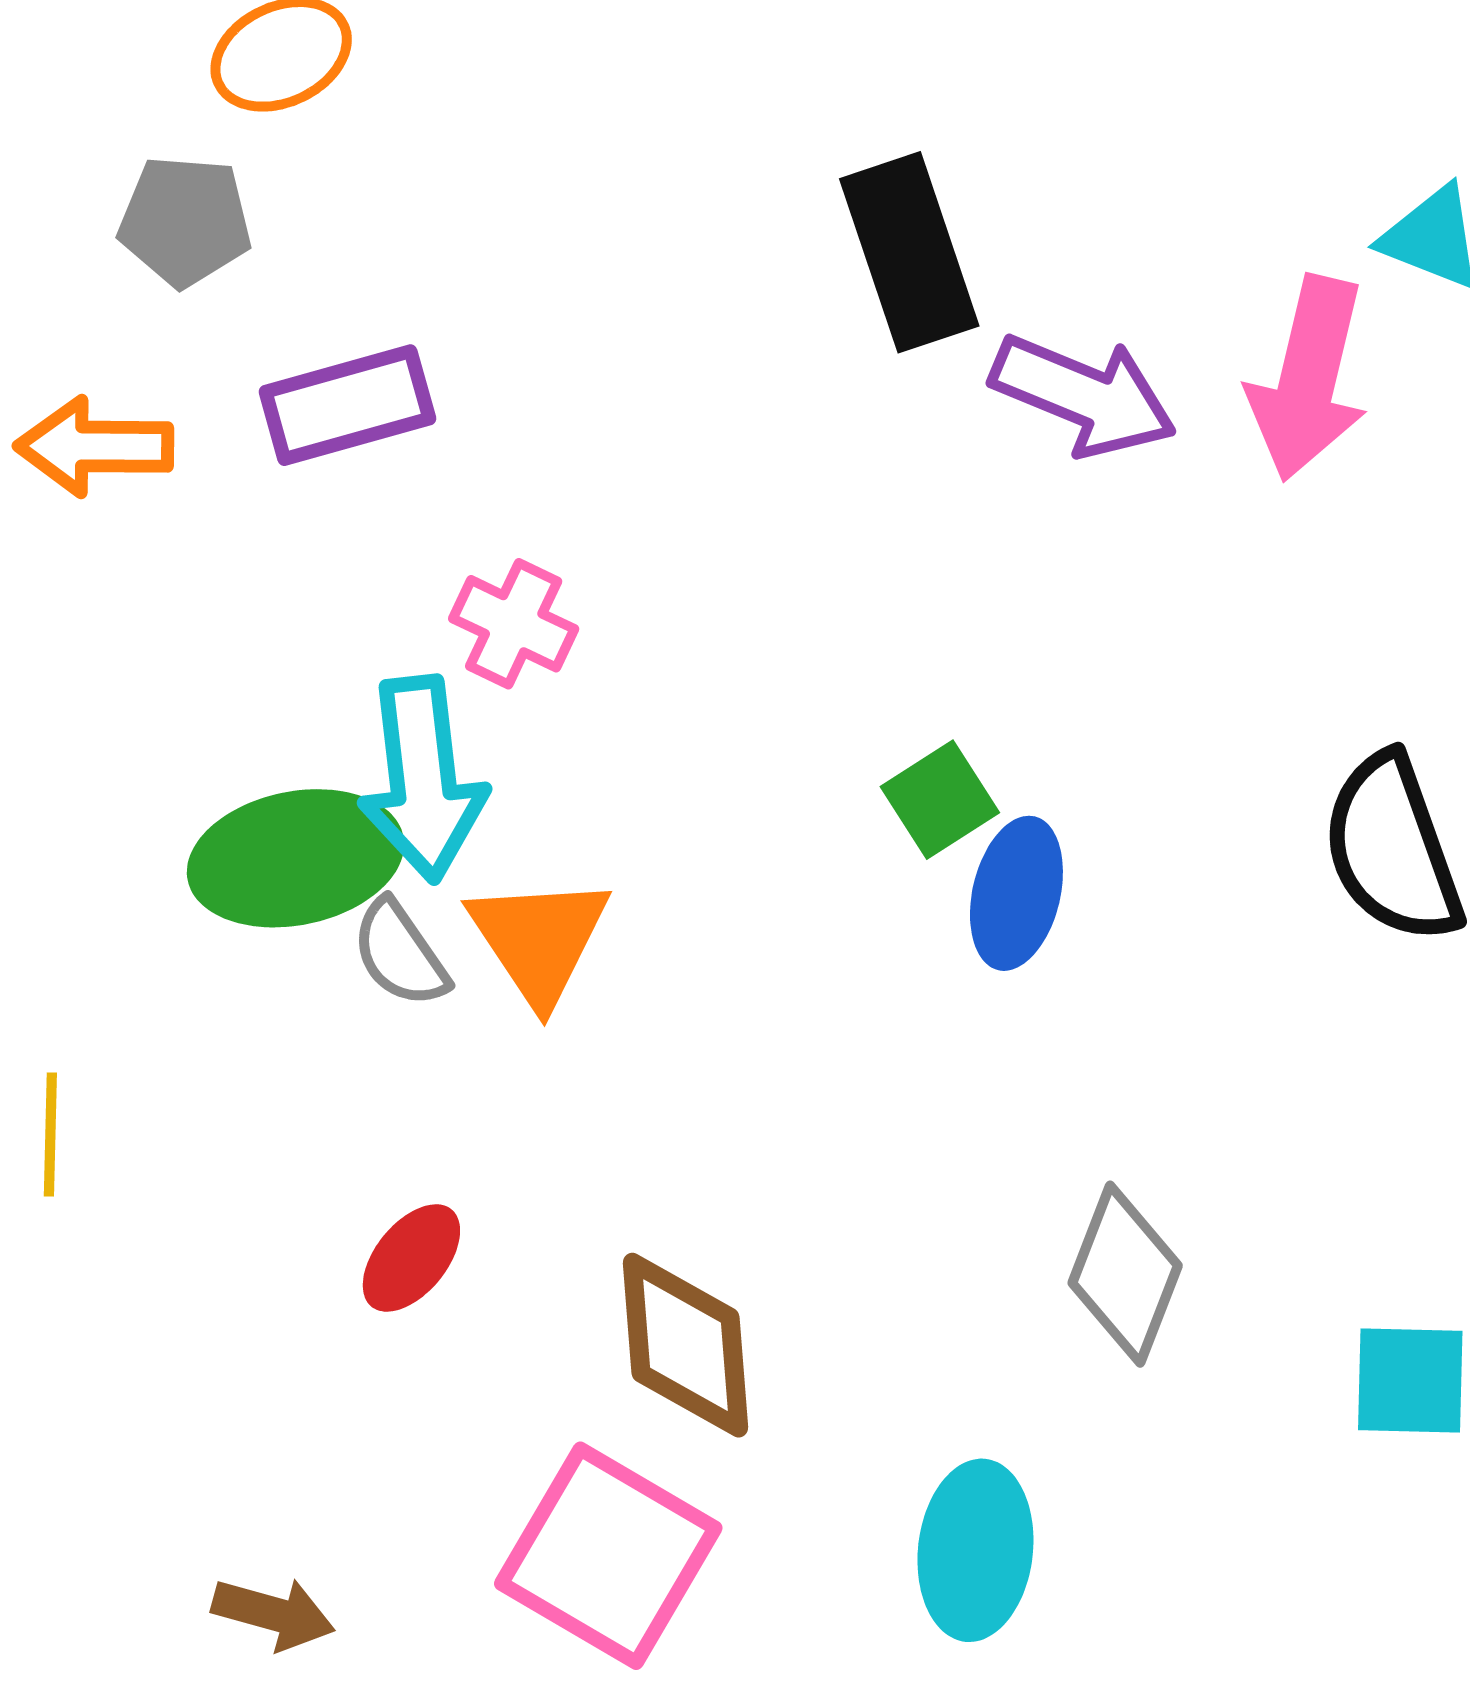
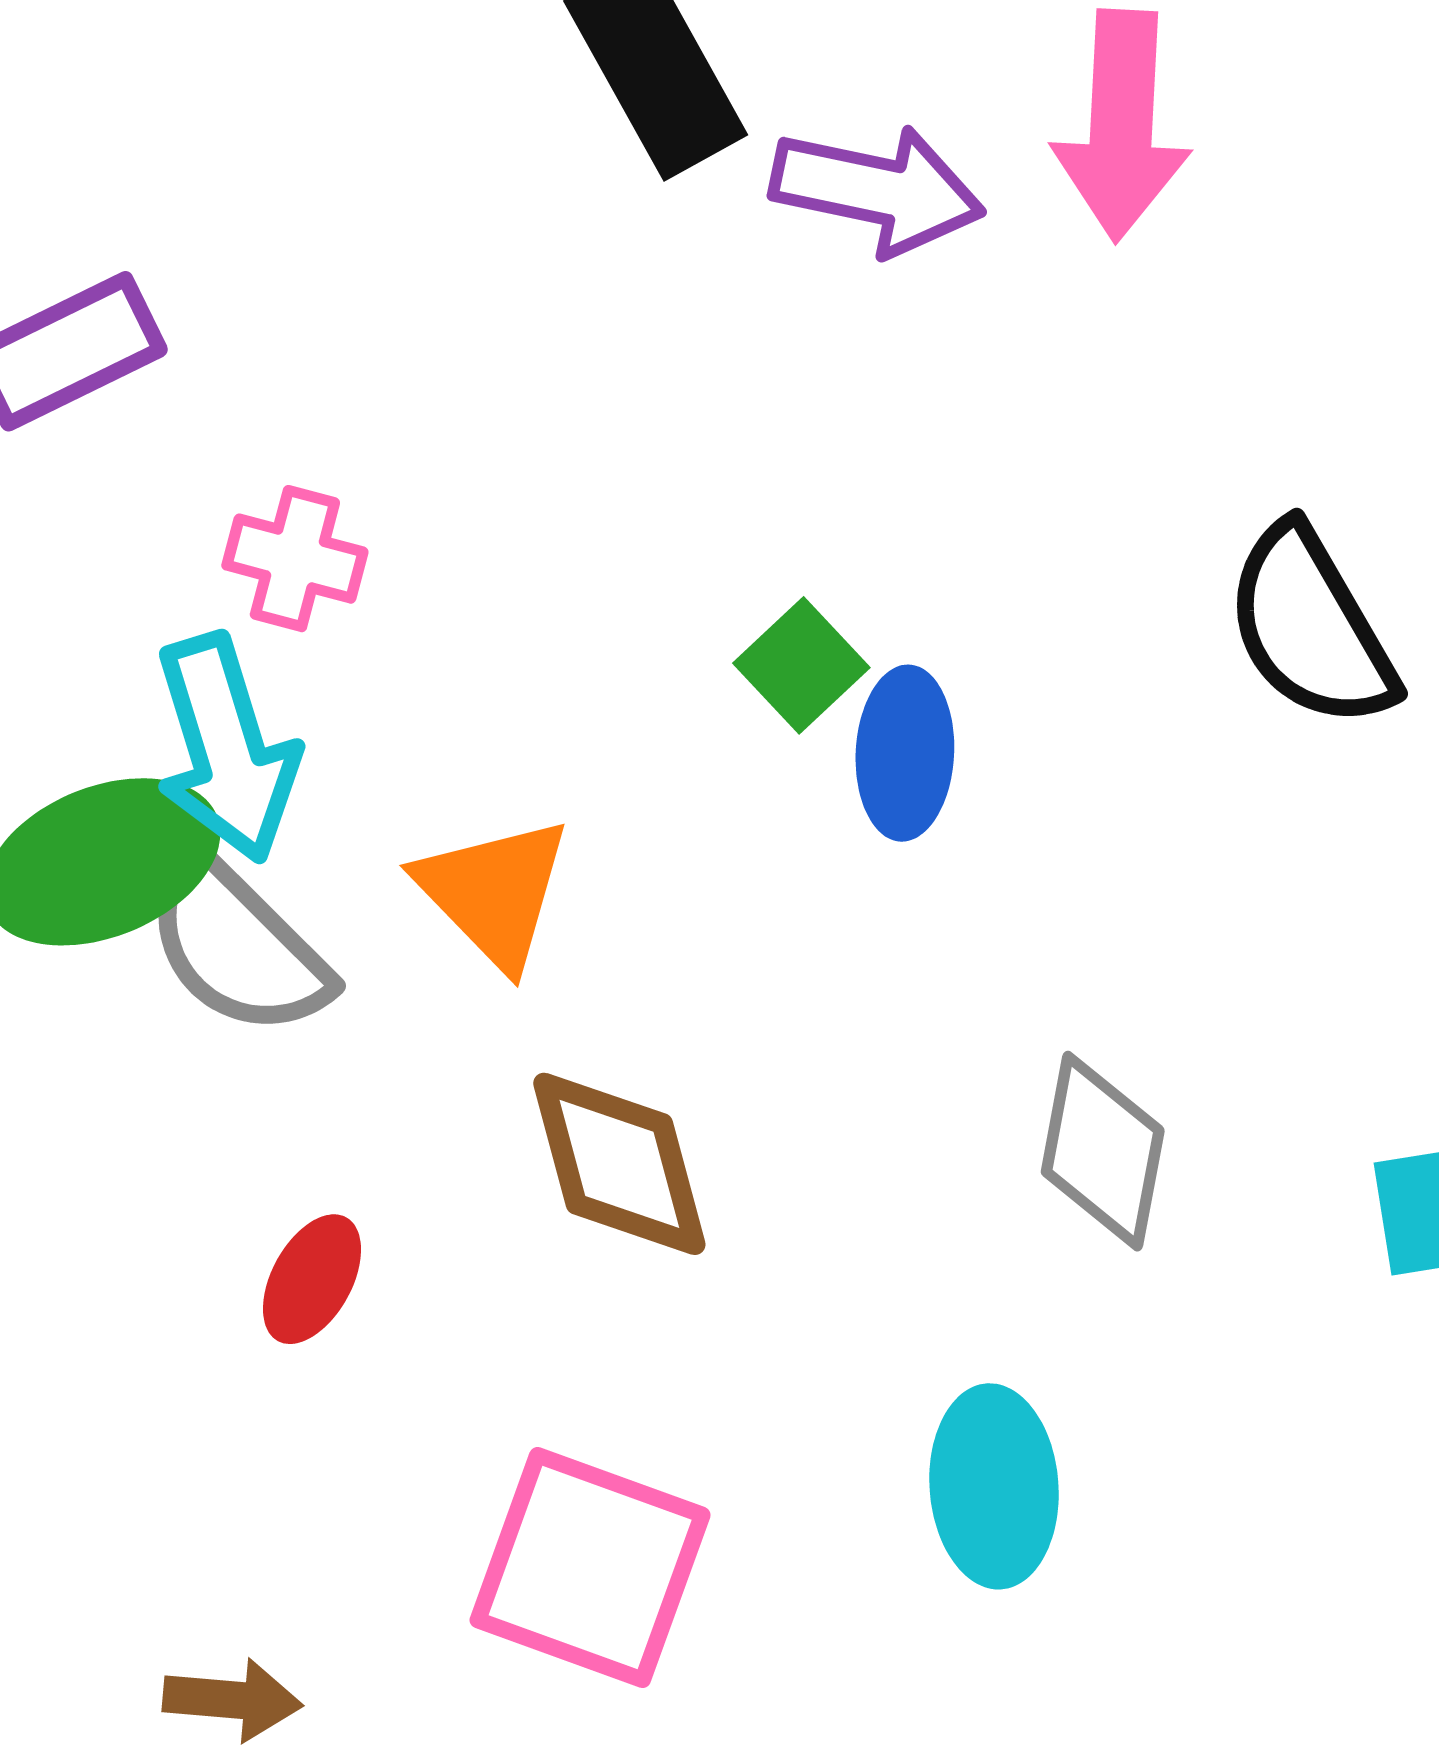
orange triangle: (539, 940) -> (494, 892), moved
gray semicircle: (400, 954) -> (237, 946), size x1.6
brown diamond: (685, 1345) -> (619, 1164), moved

